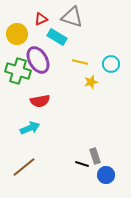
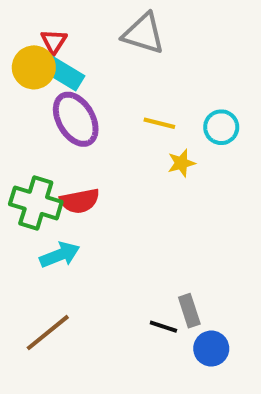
red triangle: (41, 19) -> (54, 41), moved, turned -32
cyan rectangle: (57, 37) -> (64, 73), moved
green cross: (18, 71) -> (36, 203), moved

